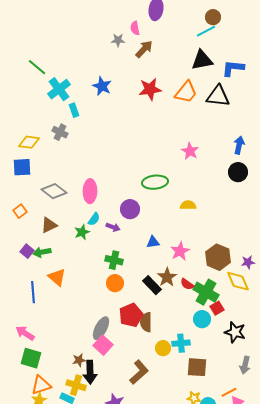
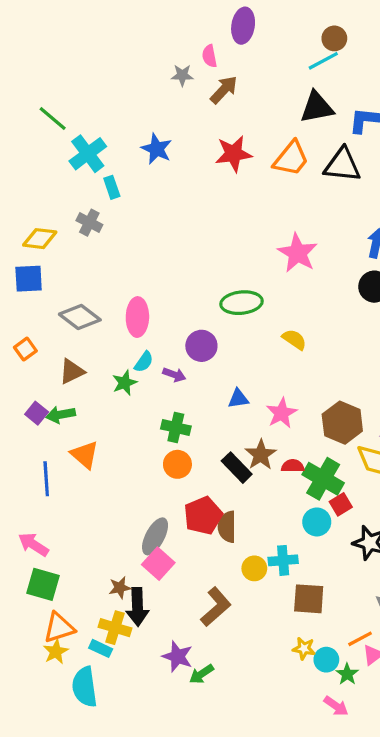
pink star: (190, 151) -> (298, 253), size x1.4
yellow semicircle: (188, 205) -> (294, 339), turned 35
red semicircle: (187, 284) -> (293, 466), turned 144

